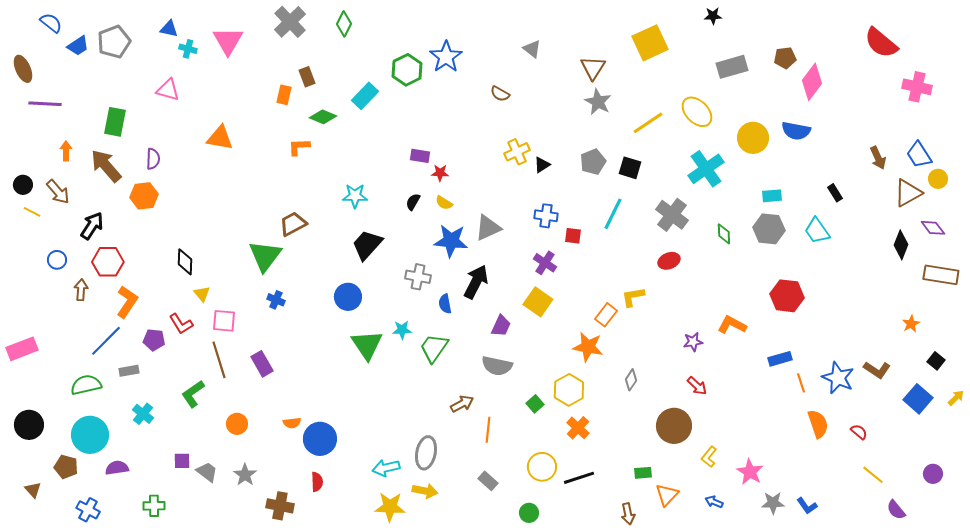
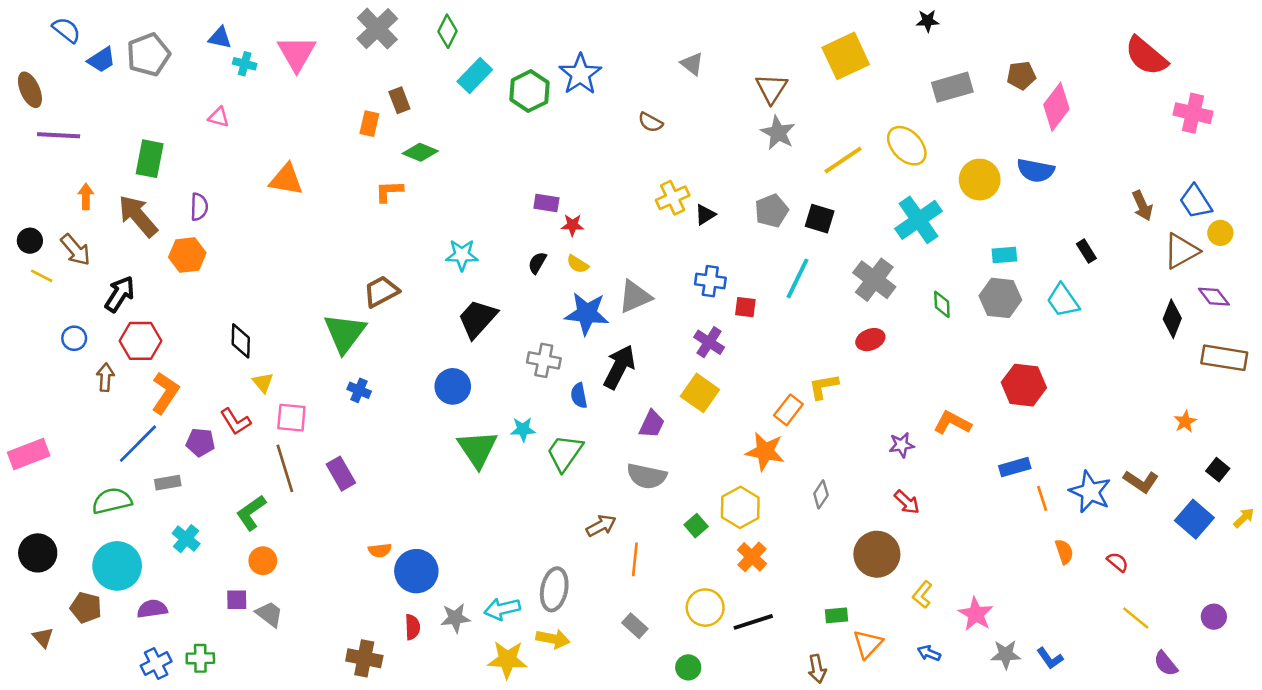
pink triangle: (168, 90) -> (219, 117), size x0.7
cyan rectangle: (365, 96) -> (475, 75), moved
orange circle: (237, 424) -> (263, 561), moved
orange semicircle: (818, 424) -> (1064, 552), size x0.7
gray star: (245, 475) -> (455, 618), moved, turned 30
blue cross: (88, 510) -> (156, 664), moved, turned 35

